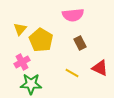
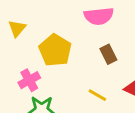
yellow triangle: (20, 29) -> (17, 28), moved

